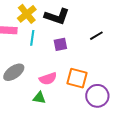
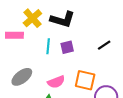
black line: (96, 36) -> (104, 45), moved
cyan line: (32, 38) -> (48, 46), moved

